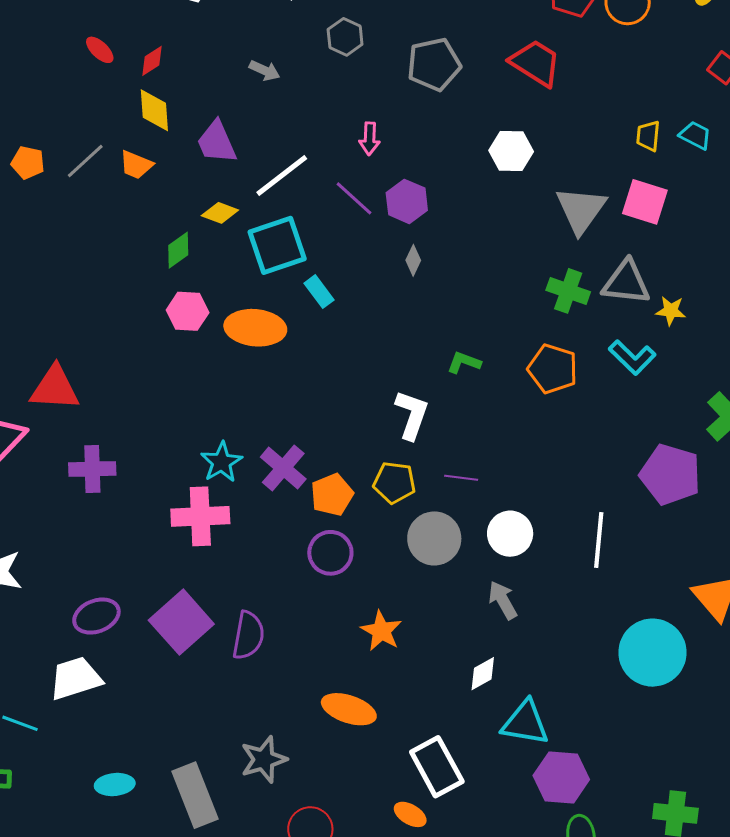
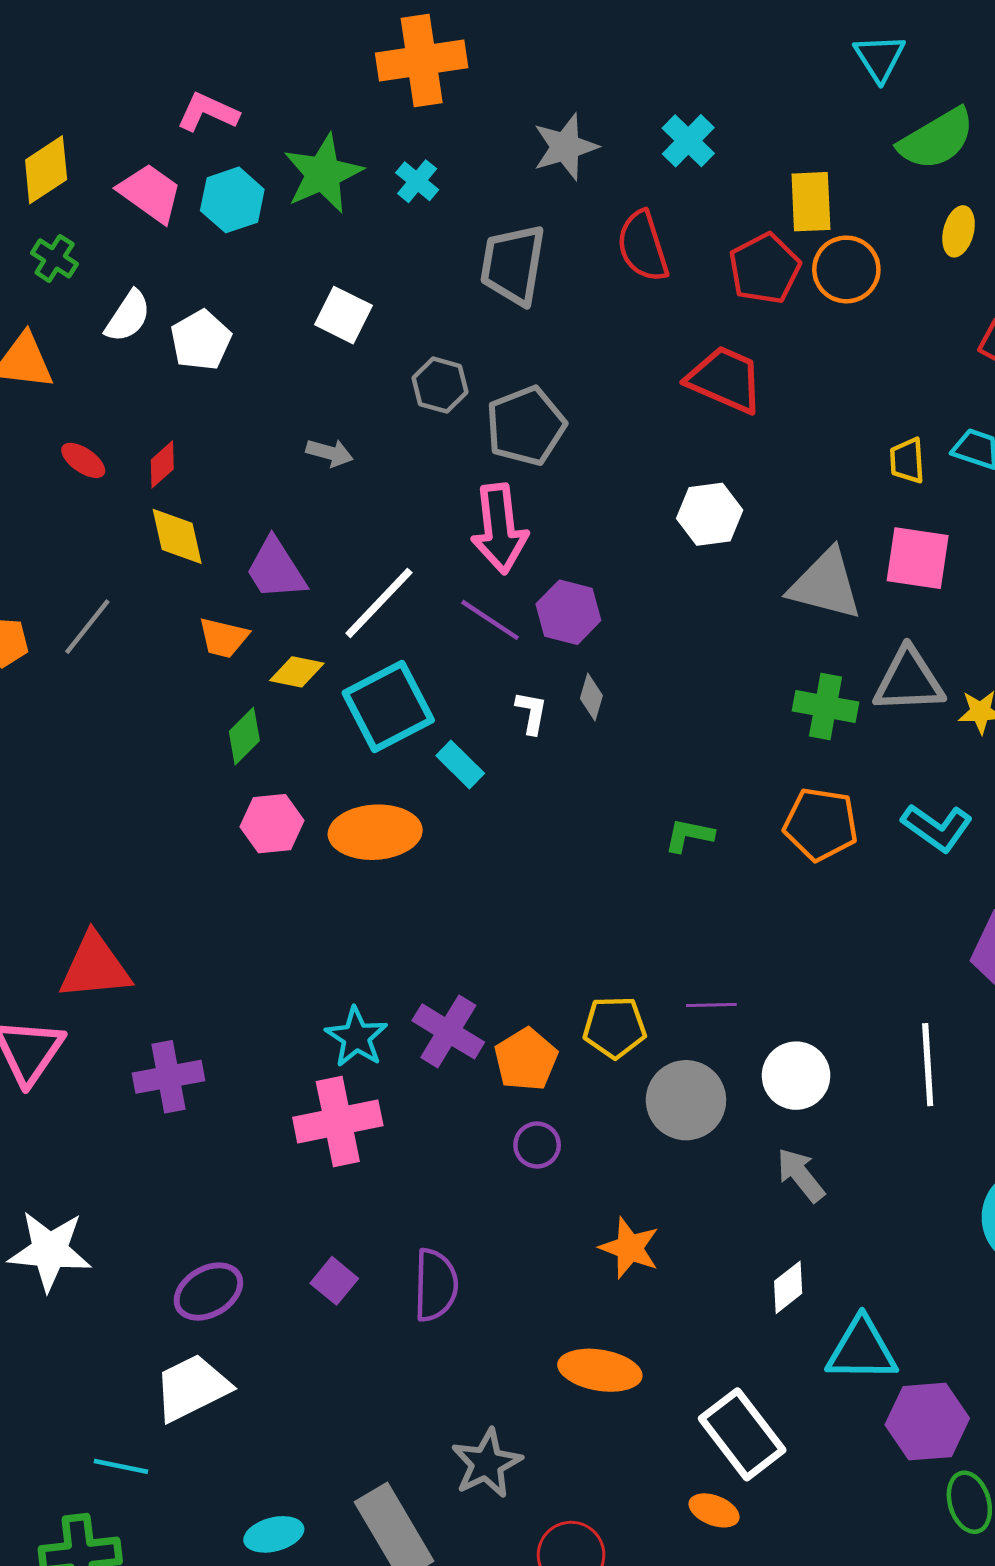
gray pentagon: (434, 64) -> (526, 426), moved
pink arrow: (370, 139) -> (499, 529), size x1.8
orange trapezoid: (136, 165) -> (223, 638), moved
gray triangle: (581, 210) -> (825, 585), turned -42
cyan L-shape: (632, 357) -> (937, 828), moved
white L-shape: (412, 415) -> (531, 713), moved, size x0.6
purple circle: (330, 553) -> (537, 1145), size x0.7
purple square: (181, 622) -> (334, 1281), size x0.5

